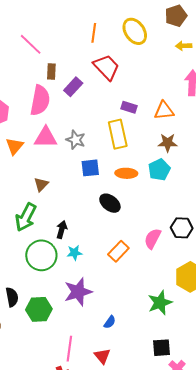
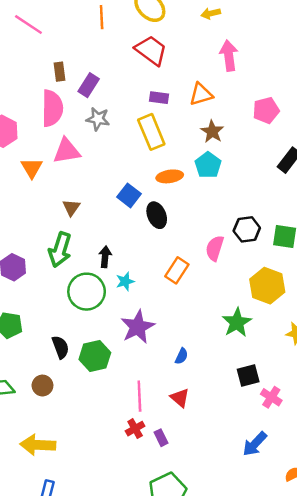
pink line: (31, 44) -> (28, 24), moved
red trapezoid: (106, 67) -> (151, 50), moved
gray star: (76, 140) -> (98, 119), moved
brown star: (168, 143) -> (212, 131), turned -30
blue square: (90, 168) -> (129, 195), moved, turned -36
black ellipse: (110, 203) -> (157, 215), turned 40

